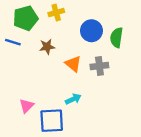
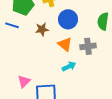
blue circle: (91, 31) -> (68, 19), moved
cyan arrow: (73, 99) -> (69, 66), moved

